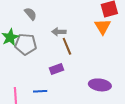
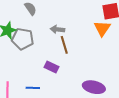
purple rectangle: (57, 69) -> (52, 67), turned 40

